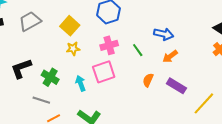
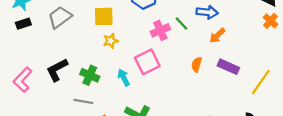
yellow square: (70, 26) -> (104, 16), turned -36
pink cross: (109, 45) -> (160, 30), moved
green line: (138, 50) -> (181, 23), moved

